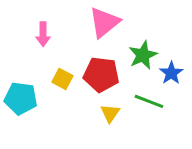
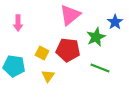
pink arrow: (43, 34) -> (18, 23), moved
blue star: (171, 73) -> (115, 22), moved
yellow triangle: (110, 113) -> (48, 76), moved

